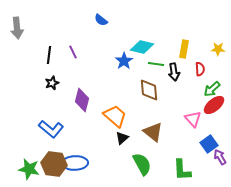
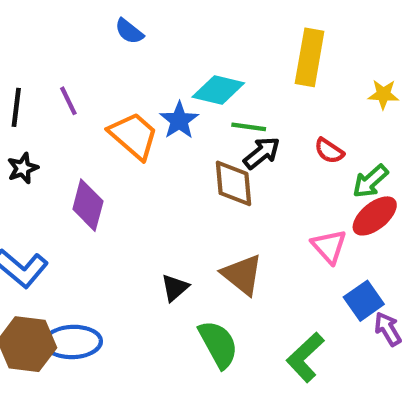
yellow rectangle: (184, 49) -> (310, 57), moved, size x1.4
red semicircle: (200, 69) -> (329, 151), moved, turned 128
black arrow: (174, 72) -> (262, 153), moved, turned -120
orange trapezoid: (115, 116) -> (134, 136), moved
green L-shape: (182, 170) -> (305, 357), turned 50

